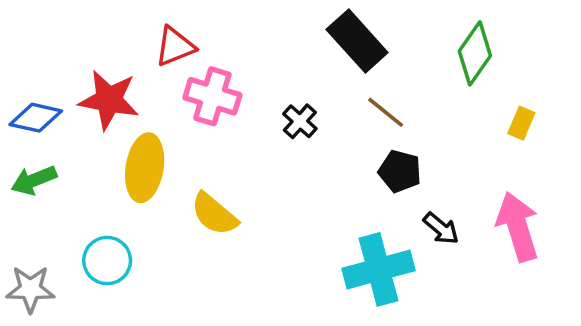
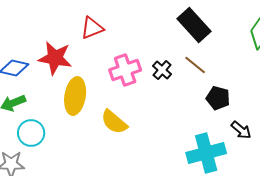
pink cross: (212, 96) -> (125, 70), moved, turned -36
brown line: (386, 112) -> (195, 65), moved
cyan circle: (107, 261) -> (31, 133), moved

